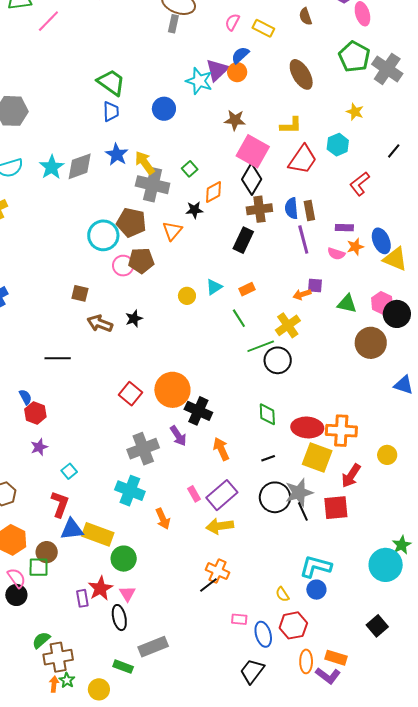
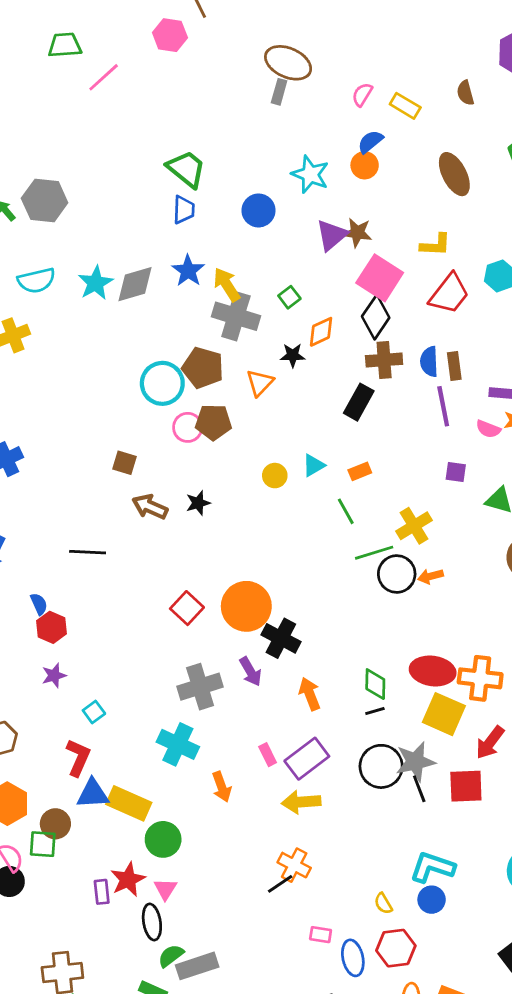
purple triangle: (217, 70) -> (332, 235), moved
orange arrow: (302, 294) -> (430, 576), moved
green diamond: (267, 414) -> (375, 684), moved
green semicircle: (41, 640) -> (171, 956), moved

